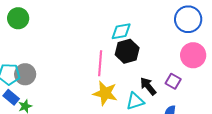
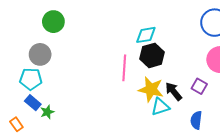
green circle: (18, 18) -> (53, 22), moved
gray circle: (25, 74) -> (40, 54), moved
yellow star: (105, 93) -> (151, 89), moved

